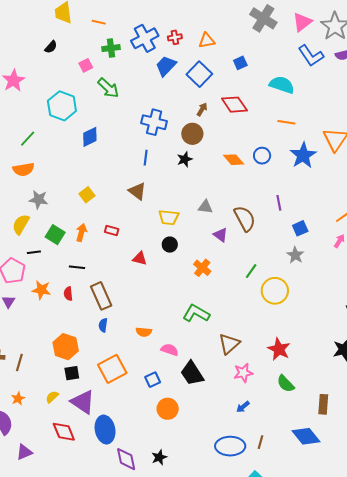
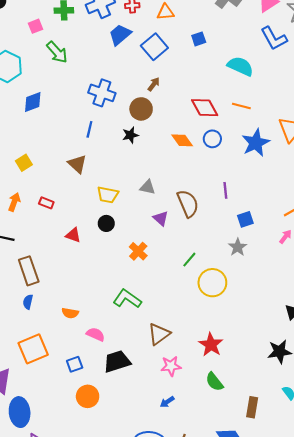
red diamond: (234, 105) -> (205, 108), moved
black trapezoid: (192, 373) -> (117, 361), turned 100

